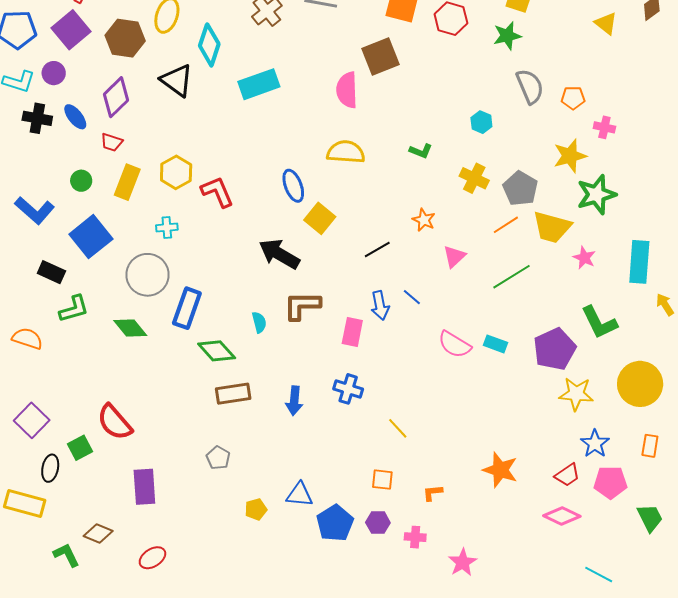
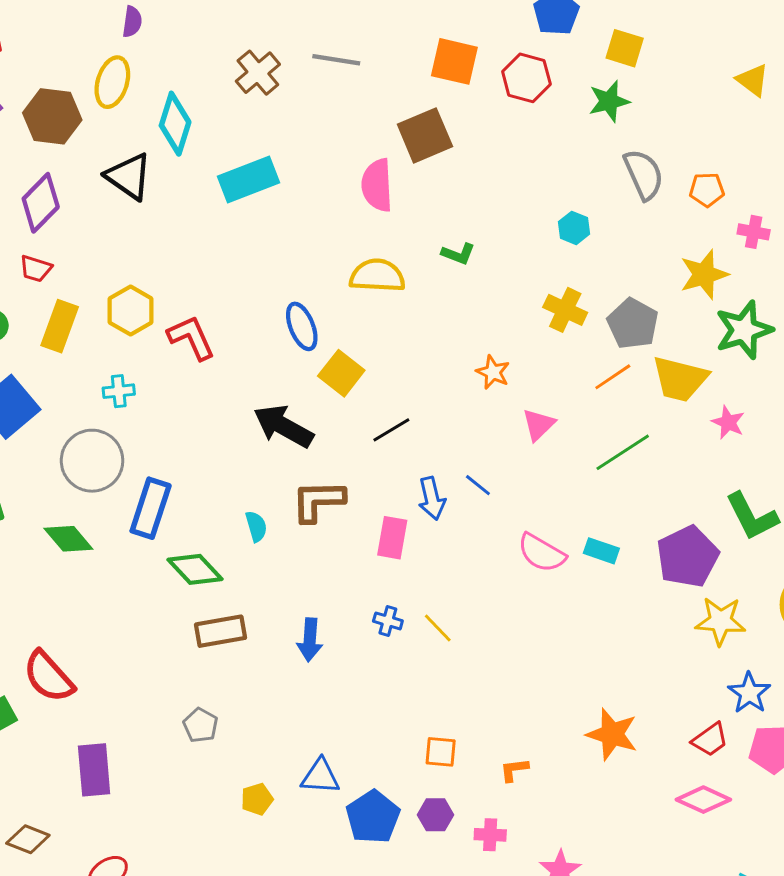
green L-shape: (421, 151) -> (458, 254), moved
black line: (377, 250) -> (391, 430), moved
blue cross: (348, 389) -> (388, 621), size x0.7
yellow line: (398, 428) -> (438, 628), moved

